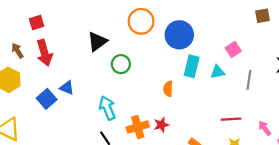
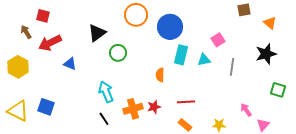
red square: (37, 22) -> (43, 16), turned 32
brown arrow: (17, 51) -> (26, 32), moved
red arrow: (44, 53) -> (50, 43), turned 80
blue triangle: (67, 88) -> (70, 64), moved
blue square: (47, 99) -> (46, 107), moved, turned -30
red line: (231, 119) -> (186, 102), moved

